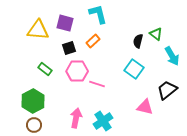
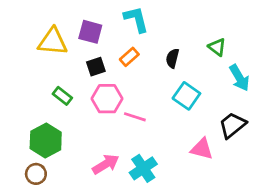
black semicircle: (138, 41) -> (172, 58), moved
pink arrow: (76, 118) -> (106, 164), turned 48
brown circle: (34, 125) -> (36, 174), moved

